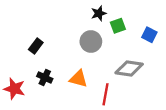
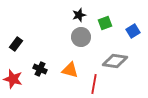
black star: (99, 13) -> (79, 15), moved
blue square: (149, 35) -> (133, 31), turned 32
black rectangle: (36, 46) -> (16, 44), moved

